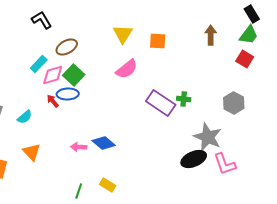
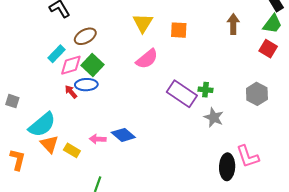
cyan semicircle: (25, 117) -> (42, 125), moved, size x1.8
gray star: (208, 137) -> (214, 117), moved, size x0.7
black ellipse: (194, 159) -> (227, 167), moved, turned -65
yellow rectangle: (108, 185) -> (72, 150), moved

